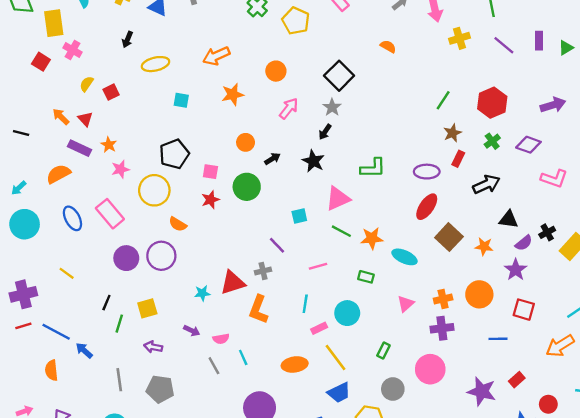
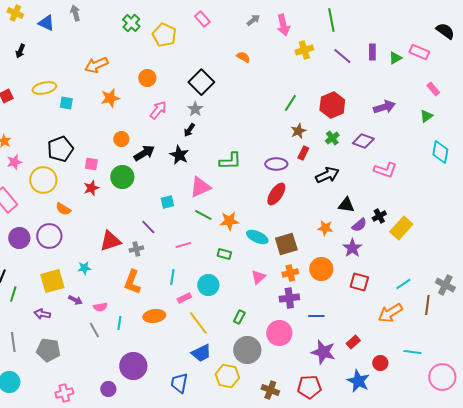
yellow ellipse: (155, 64) -> (44, 88), moved
black arrow: (272, 159) -> (144, 153), size x1.5
brown square: (449, 237) -> (286, 244), moved, turned 30
red triangle: (233, 283) -> (110, 241), moved
yellow square: (147, 308) -> (52, 281), moved, size x1.4
blue line: (498, 339) -> (316, 316), moved
cyan line: (243, 357) -> (119, 323), turned 32
orange ellipse: (295, 364) -> (154, 316), moved
gray circle: (393, 389) -> (247, 350), size x1.4

